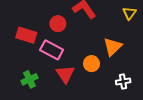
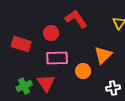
pink rectangle: (52, 50) -> (57, 58), moved, turned -30
red triangle: (65, 74) -> (46, 83), moved

